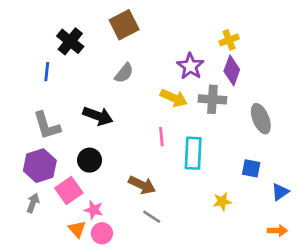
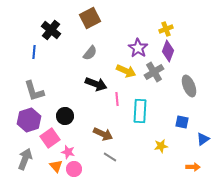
gray cross: (212, 99) -> (154, 72), turned -36
black arrow: (98, 116) -> (96, 84), moved
gray arrow: (33, 203) -> (25, 159), moved, size x1.5
orange arrow: (277, 231) -> (193, 167), moved

